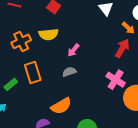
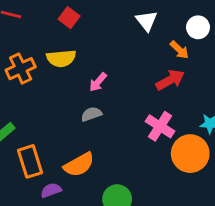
red arrow: (122, 48) -> (170, 80), turned 30
orange rectangle: (33, 72) -> (30, 161), moved

